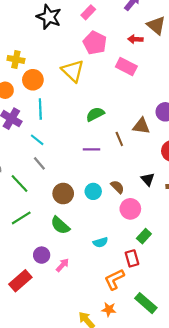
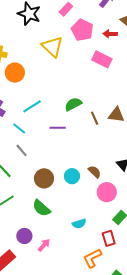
pink pentagon: (95, 43) -> (82, 30), moved
yellow triangle: (73, 71) -> (52, 47), moved
cyan line: (40, 109) -> (32, 106), moved, turned 60
brown line: (119, 139) -> (95, 118), moved
purple line: (92, 149) -> (58, 128), moved

